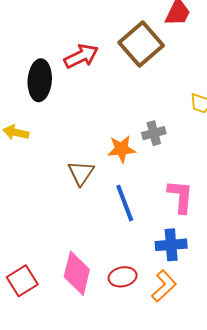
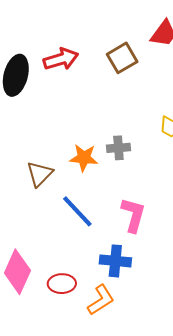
brown square: (141, 44) -> (122, 58), size x0.7
blue line: (125, 203) -> (77, 211), turned -33

